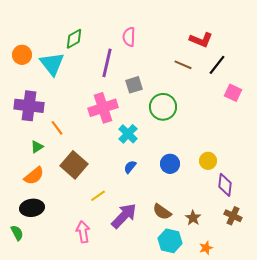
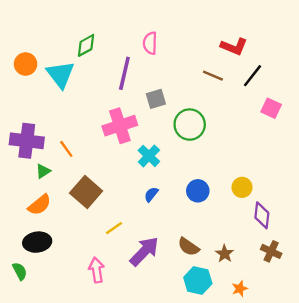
purple cross: (29, 106) -> (27, 141), moved

